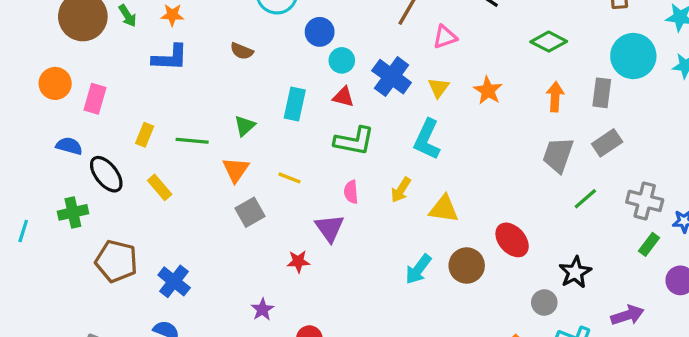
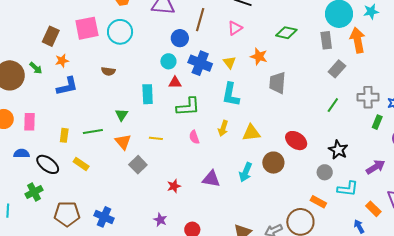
blue circle: (320, 32) -> (180, 38), moved
pink triangle: (445, 37) -> (235, 28), moved
green diamond: (549, 42) -> (286, 33), moved
orange arrow: (555, 97) -> (358, 40), moved, size x1.4
gray trapezoid: (558, 155) -> (277, 83), moved
purple triangle: (330, 228) -> (211, 179), moved, turned -30

